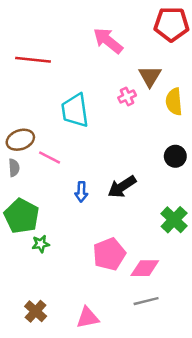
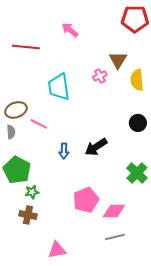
pink arrow: (108, 41) -> (70, 30), moved, size x0.7
brown cross: (36, 311) -> (28, 215), moved, turned -30
pink triangle: (88, 318) -> (57, 250), moved

